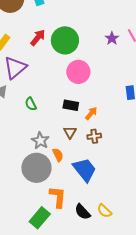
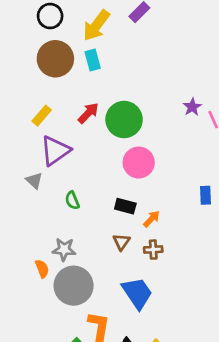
purple star: (112, 38) -> (192, 107), moved
gray star: (40, 141) -> (64, 249), moved, turned -30
orange semicircle: (58, 155) -> (42, 269), moved

